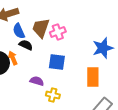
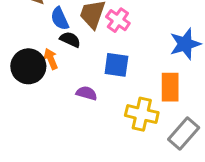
pink cross: (58, 32) -> (118, 20), turned -35
yellow cross: (53, 95) -> (142, 114), moved, size x1.5

